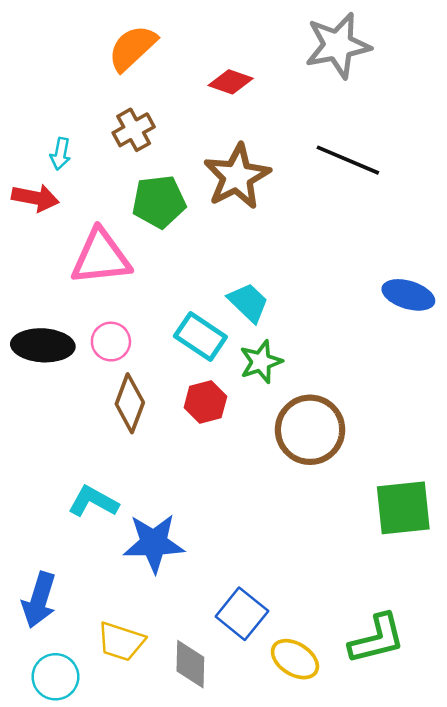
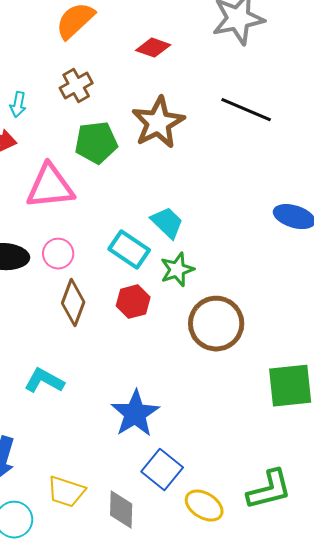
blue star: (154, 543) -> (135, 414), moved, turned -30

